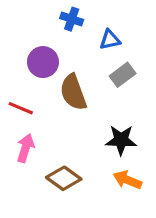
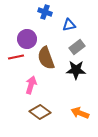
red line: (21, 108) -> (16, 57), moved, turned -35
black star: (121, 140) -> (76, 70), moved
pink arrow: (25, 148) -> (31, 85), moved

